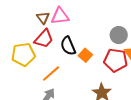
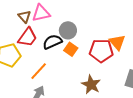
gray circle: (119, 35) -> (68, 30), moved
black semicircle: (68, 46) -> (52, 42), turned 96

